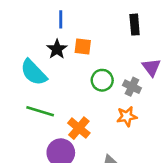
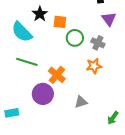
orange square: (83, 47) -> (60, 22), moved
purple triangle: (151, 67) -> (109, 19), moved

